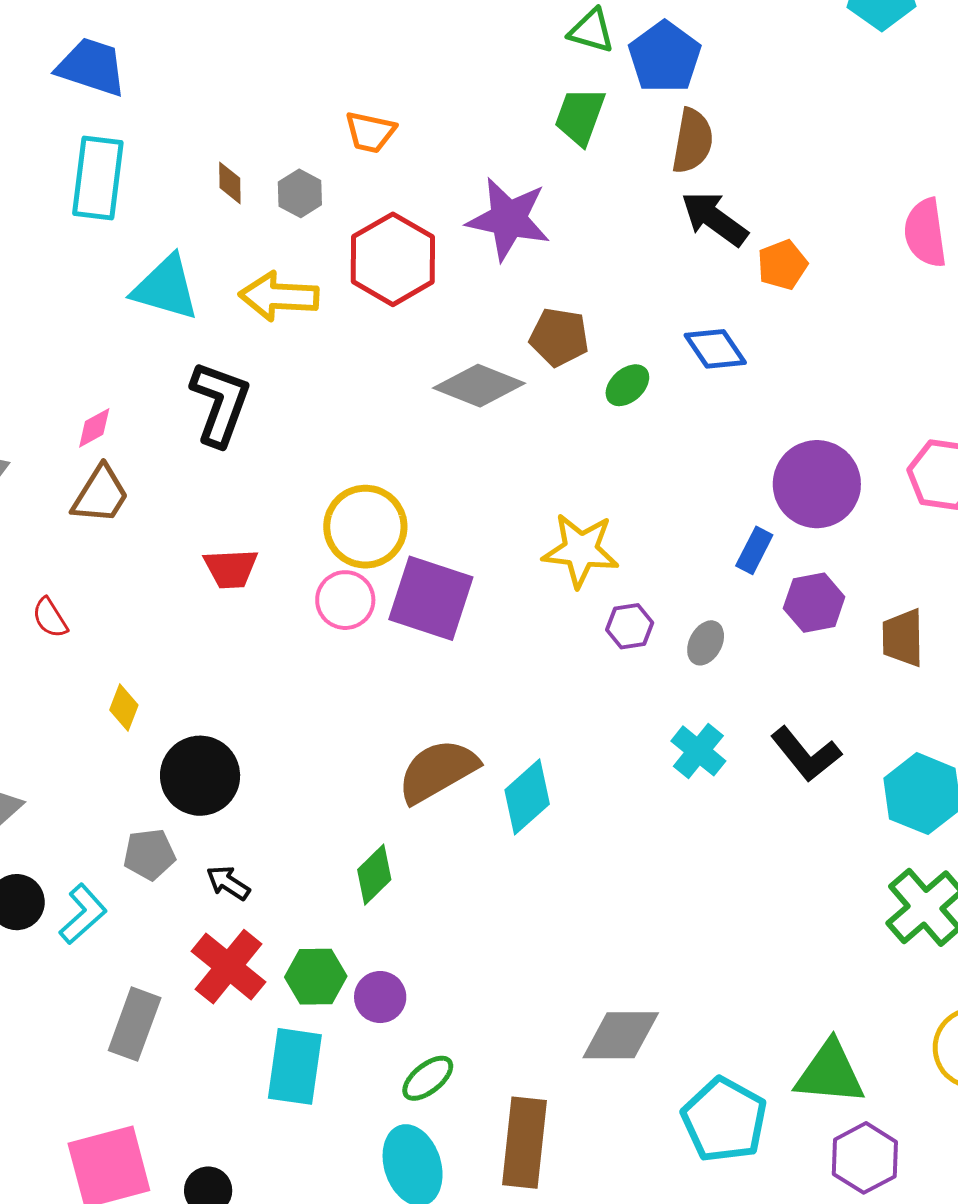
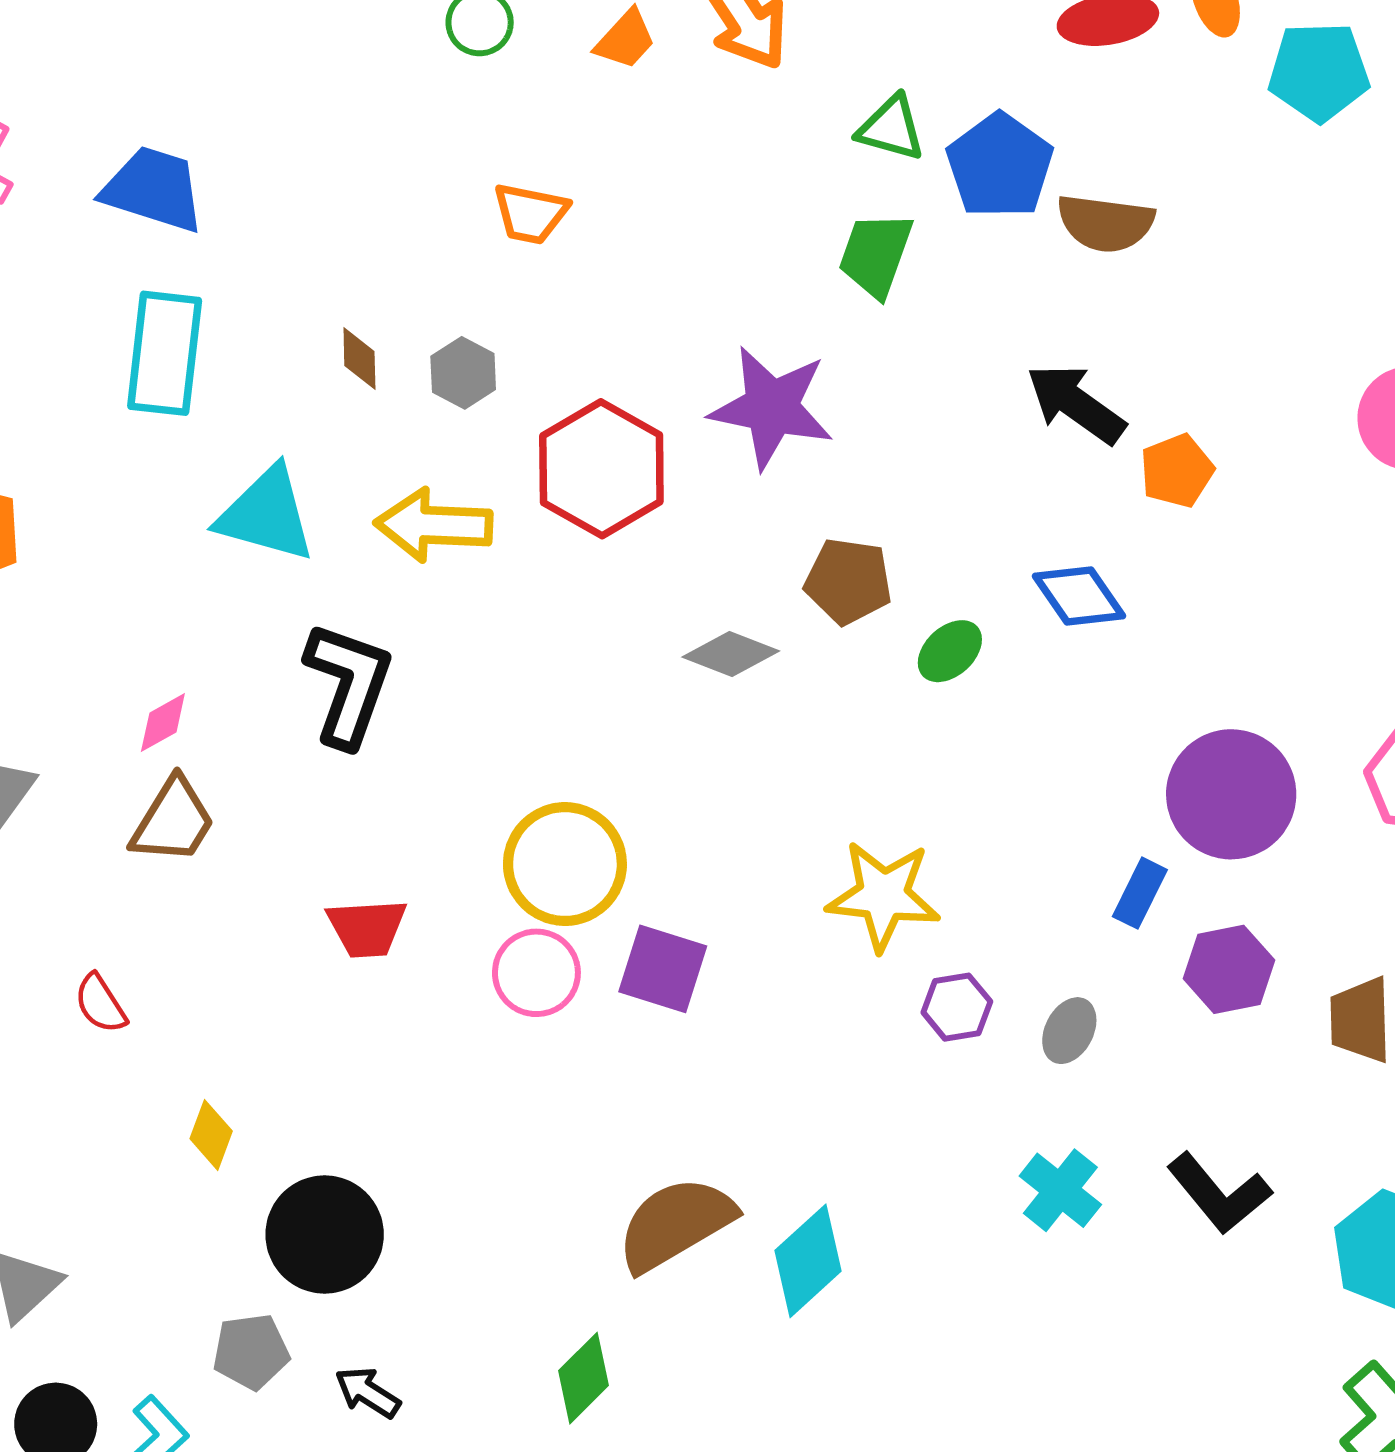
orange trapezoid: (370, 132) -> (530, 213), moved
brown semicircle: (692, 141) -> (1105, 223), moved, turned 88
gray diamond: (479, 386) -> (731, 654), size x0.7
purple square: (431, 598) -> (663, 969), size x0.7

